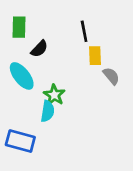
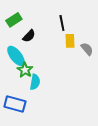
green rectangle: (19, 27) -> (14, 20), turned 56
gray semicircle: (111, 76) -> (87, 49), moved
green star: (54, 95) -> (25, 70), moved

